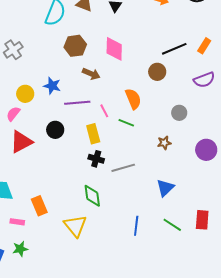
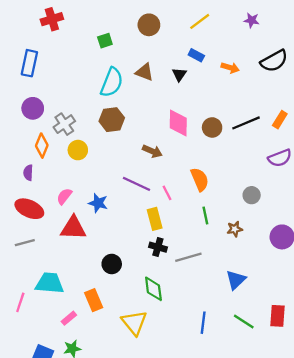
brown hexagon: (75, 46) -> (112, 120), moved
brown circle: (157, 72) -> (212, 127), moved
blue star: (52, 86) -> (98, 203), moved
yellow circle: (25, 94) -> (78, 150), moved
purple line: (77, 103) -> (137, 184), turned 30
green line: (126, 123) -> (205, 215), moved, turned 56
black circle: (55, 130) -> (112, 264), moved
red triangle: (21, 142) -> (73, 228), turned 30
pink rectangle: (17, 222) -> (69, 318), turned -48

